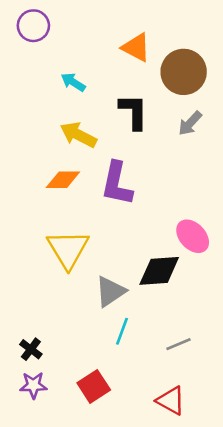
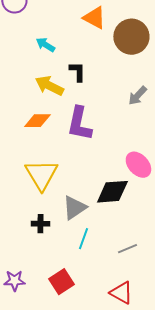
black L-shape: (134, 112) -> (77, 72), moved, size x0.7
gray arrow: (190, 123) -> (137, 96), moved
black cross: (31, 349) -> (40, 224), moved, turned -36

